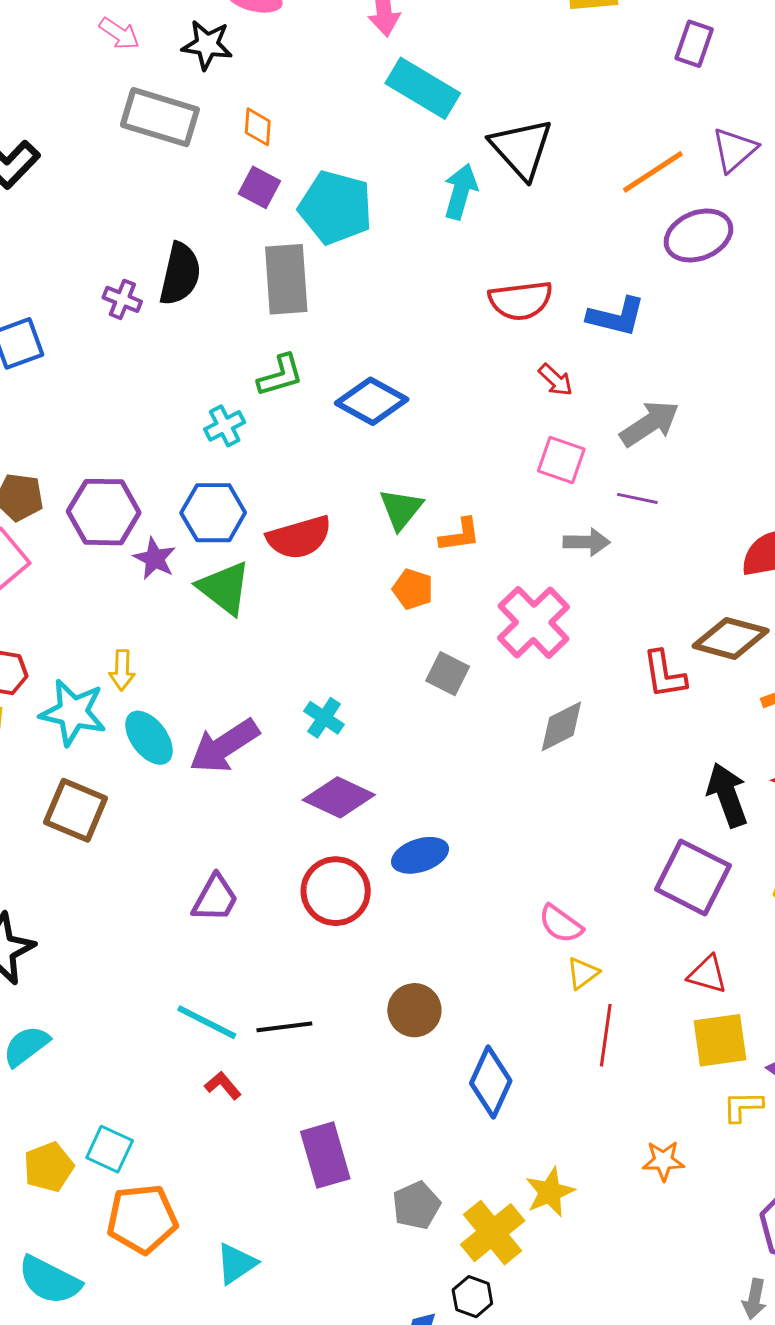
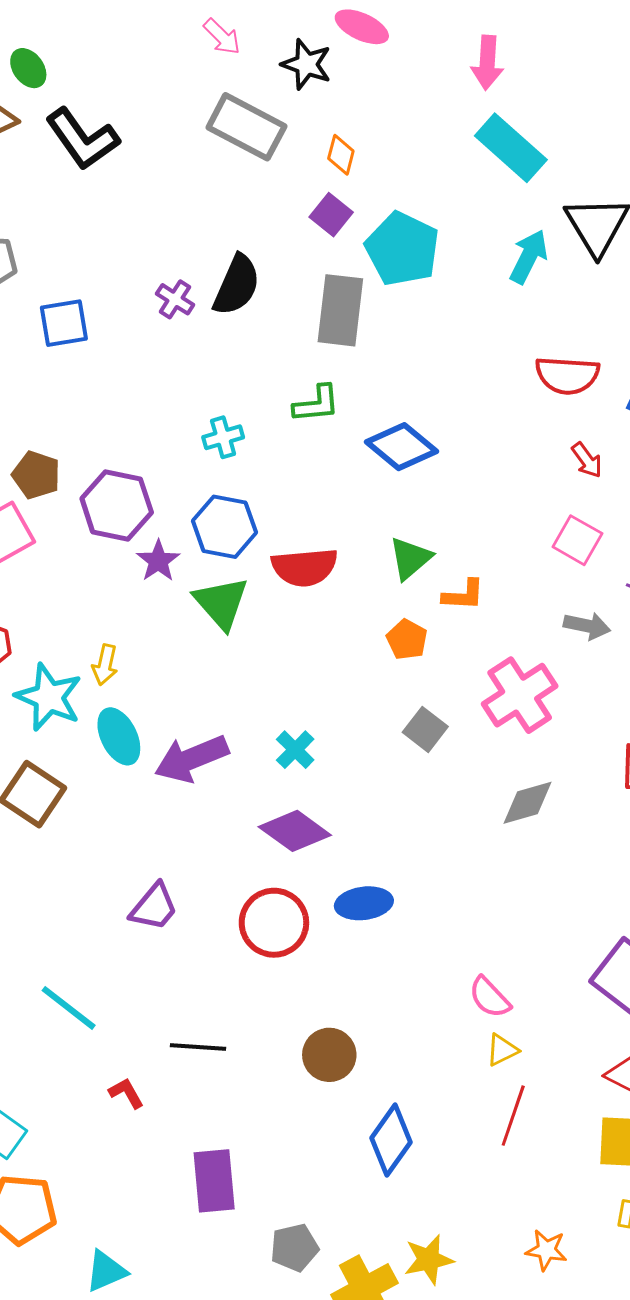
cyan cross: (225, 426) -> (223, 437), moved
cyan line: (207, 1022) -> (69, 1008), moved

